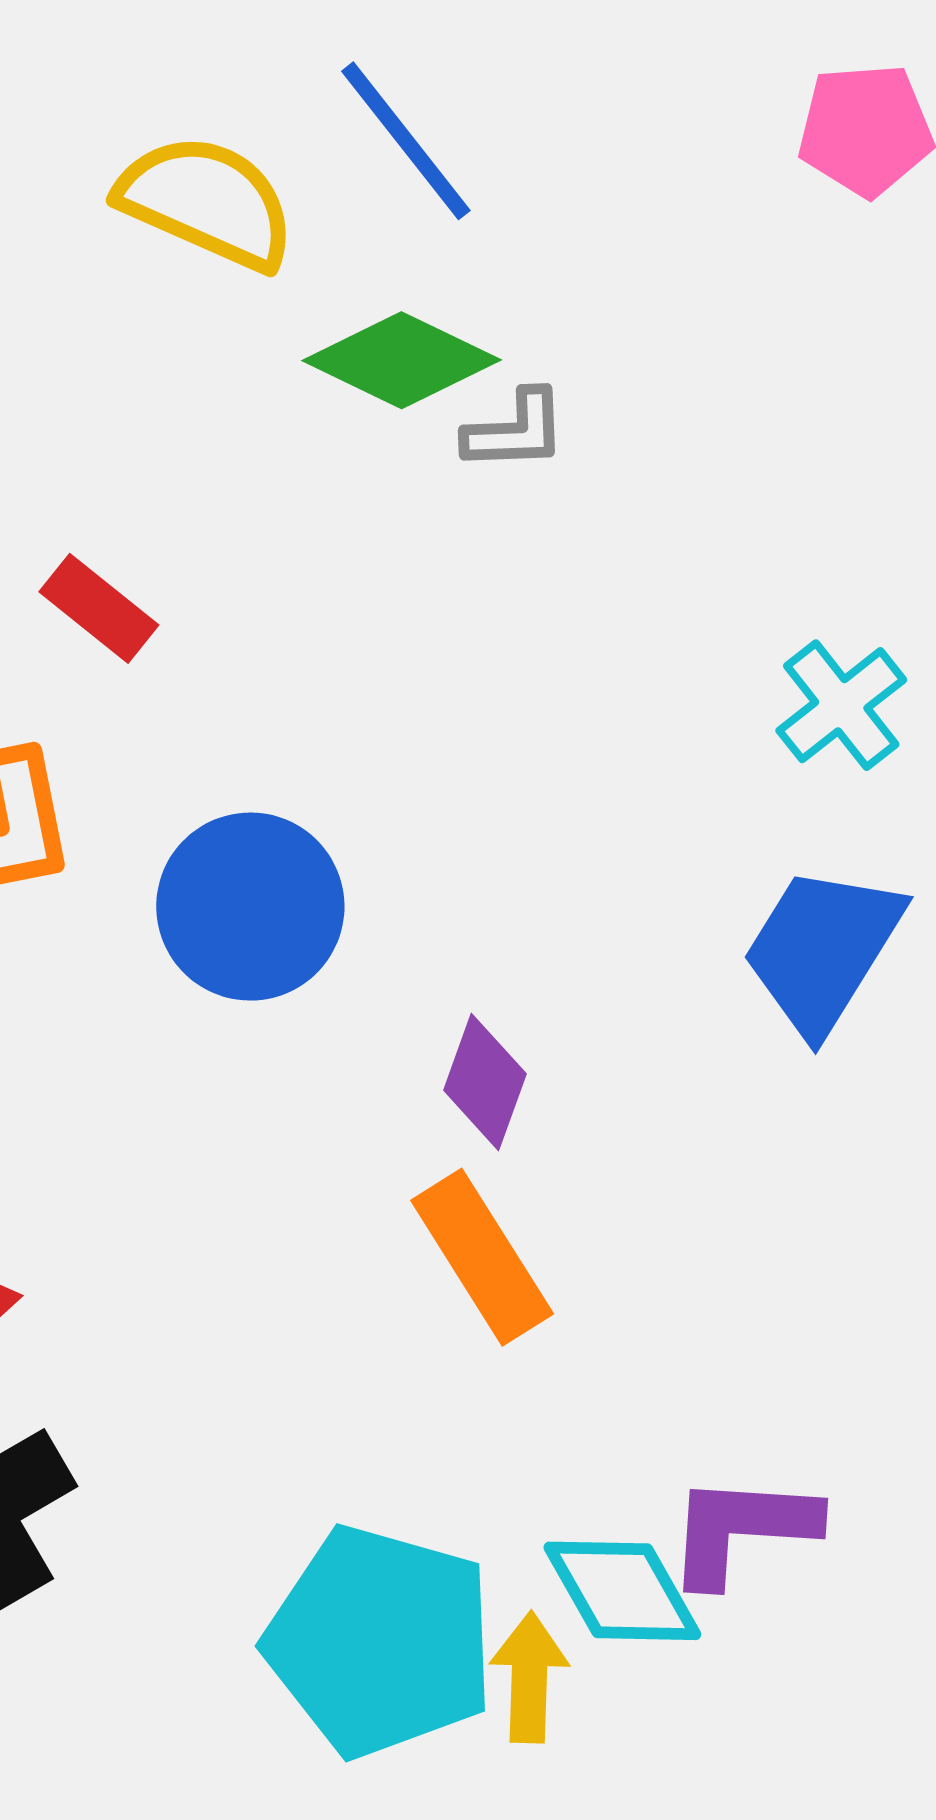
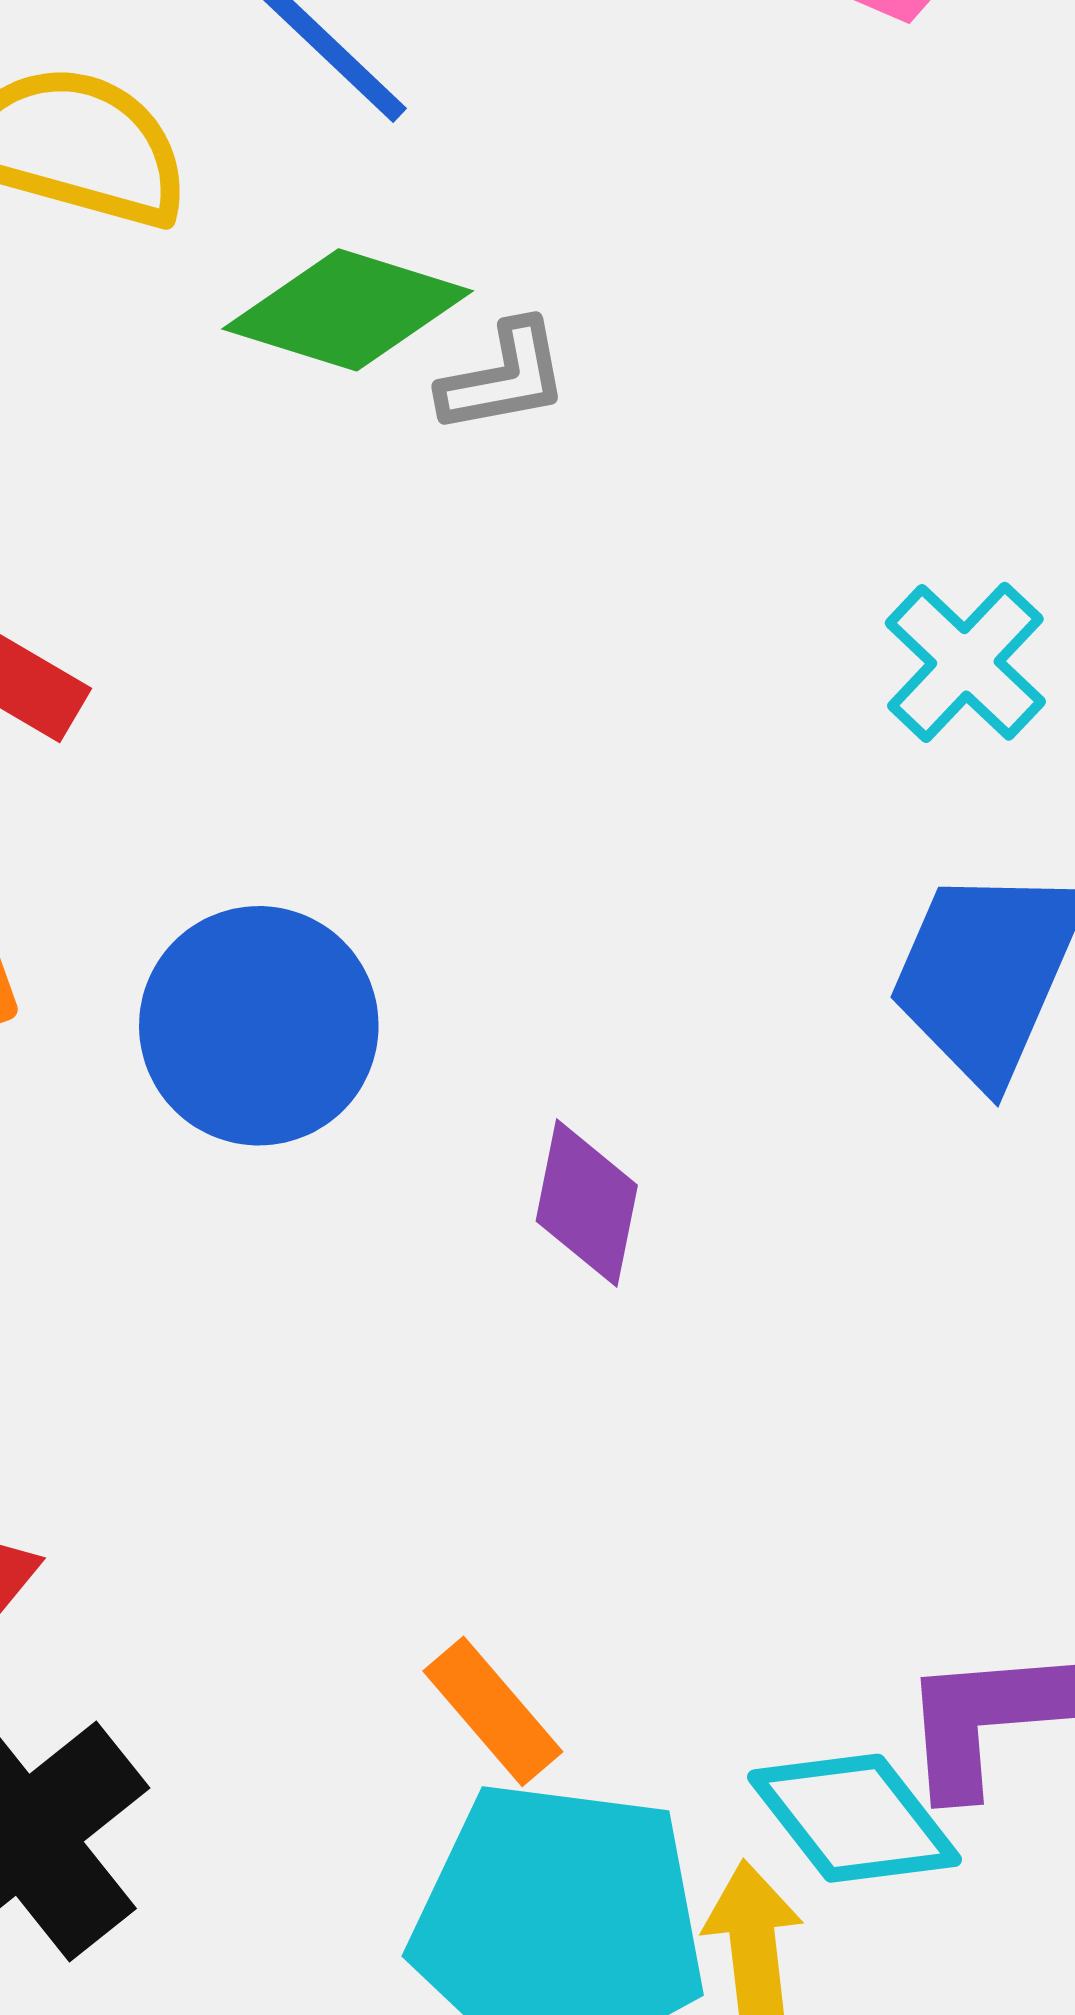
orange rectangle: (482, 1257) -> (493, 1711), moved, size x0.7

